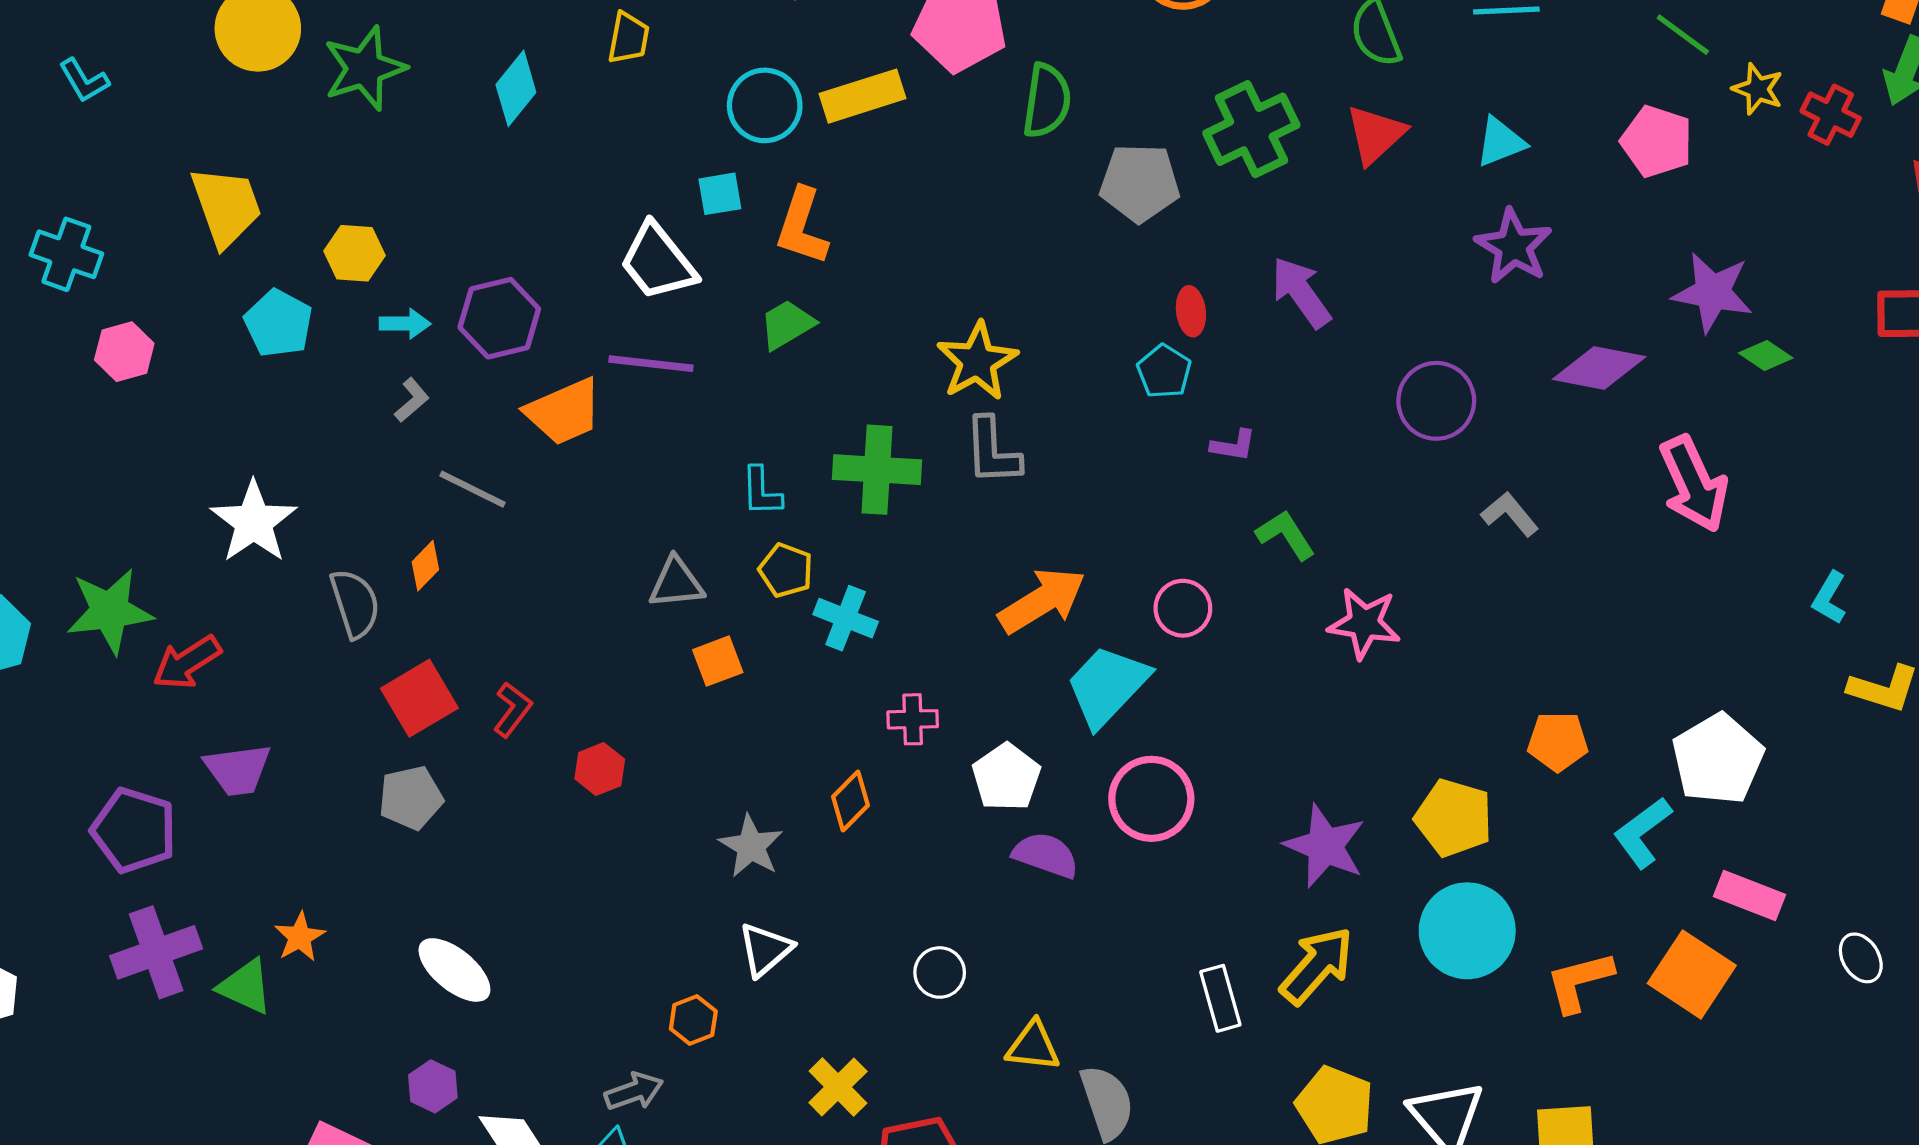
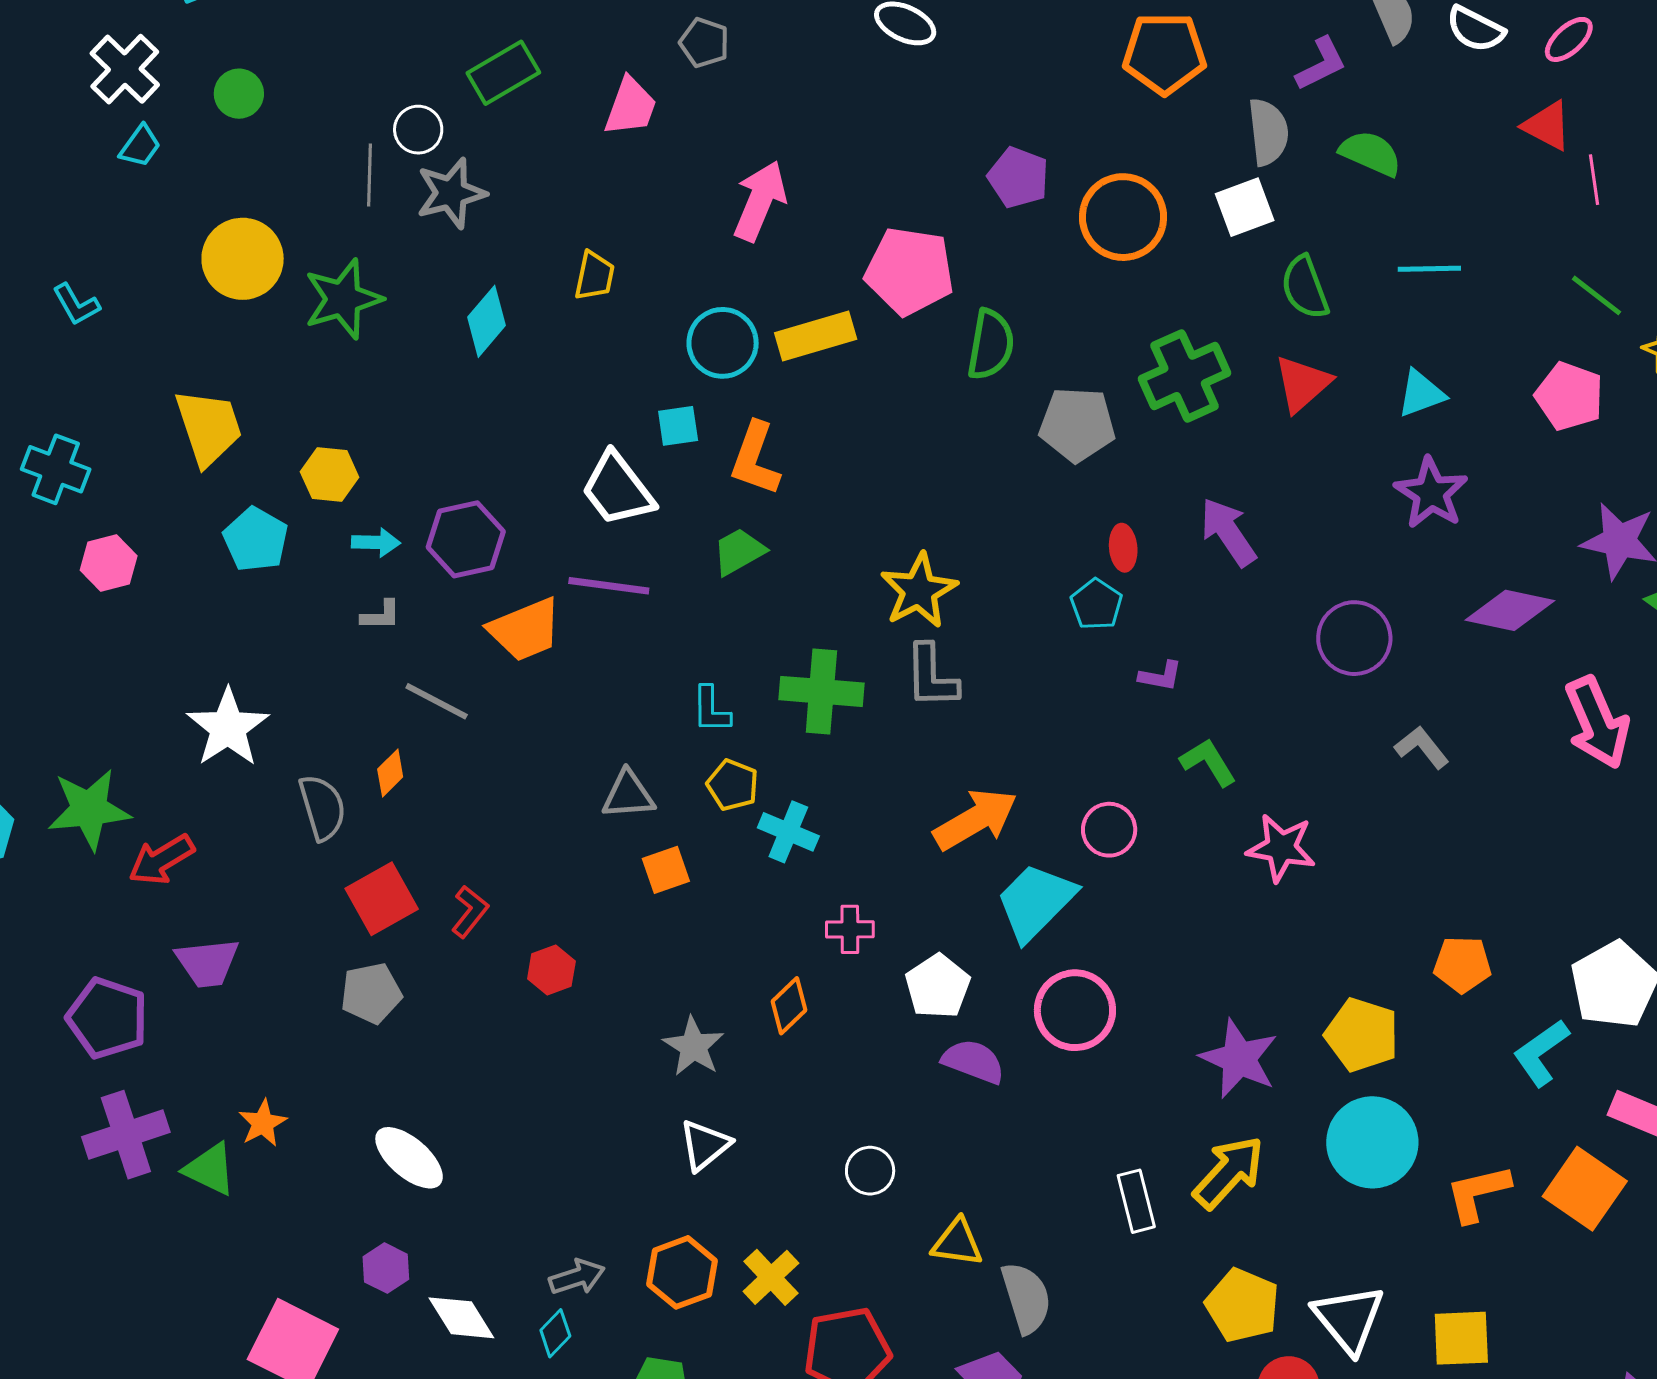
gray L-shape: (412, 400) -> (381, 615), turned 39
orange hexagon: (693, 1020) -> (682, 1272), moved, size x1.5

